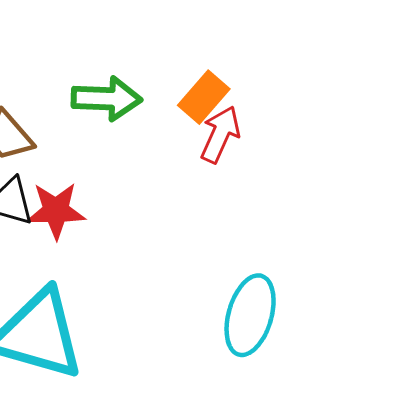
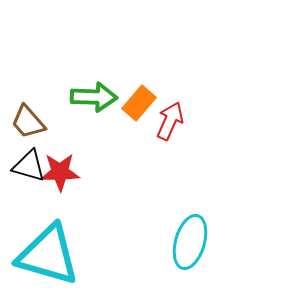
orange rectangle: (204, 97) -> (139, 103), moved

